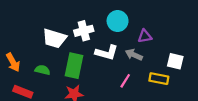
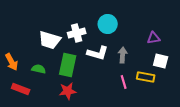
purple triangle: (145, 36) -> (154, 38), moved
gray arrow: (134, 55) -> (123, 55), turned 70
pink line: (125, 81) -> (124, 82), moved, turned -48

